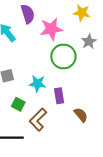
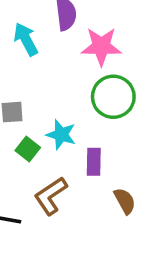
green square: (18, 104) -> (28, 149), moved

